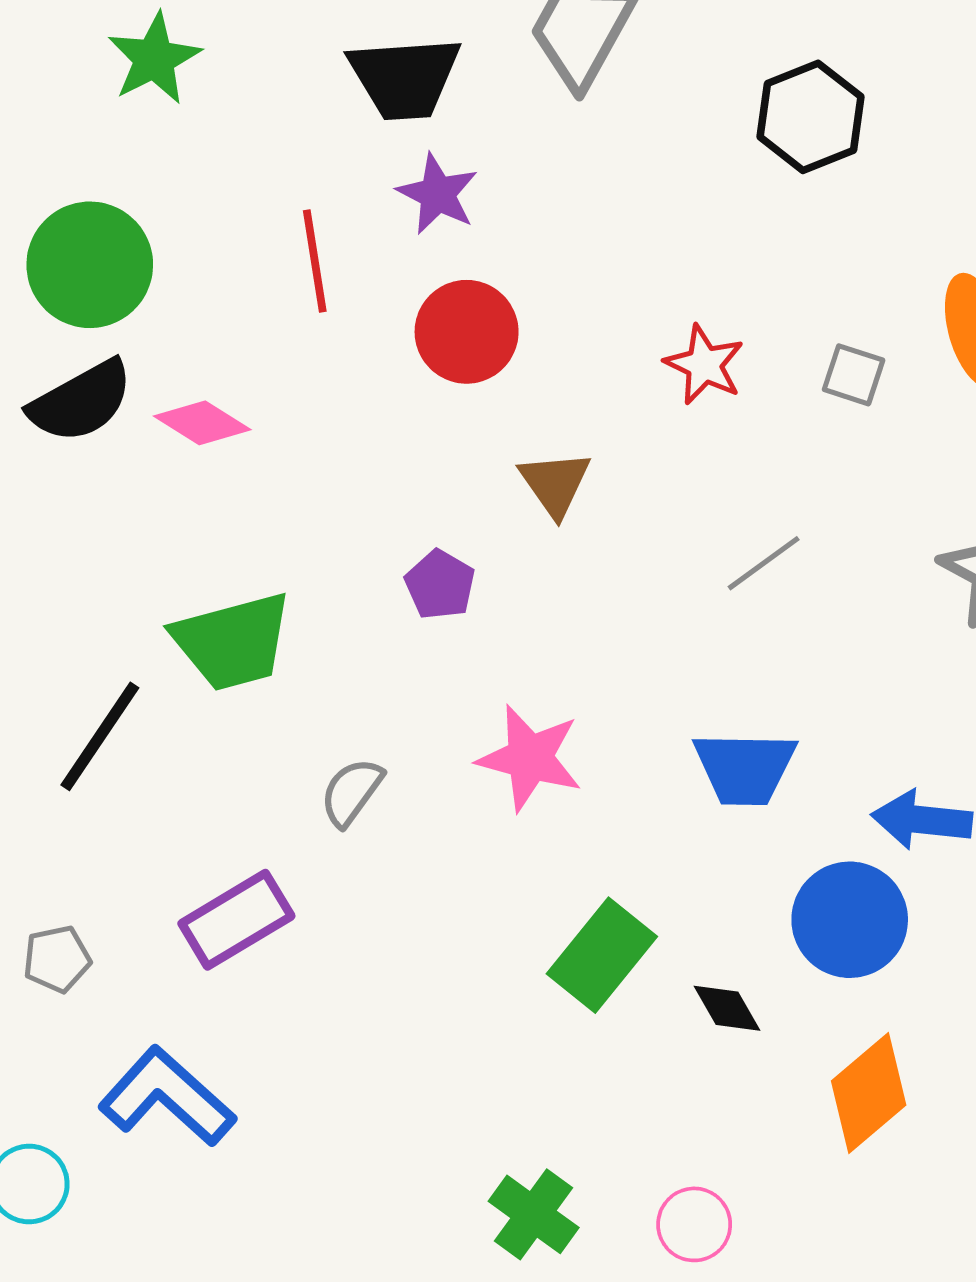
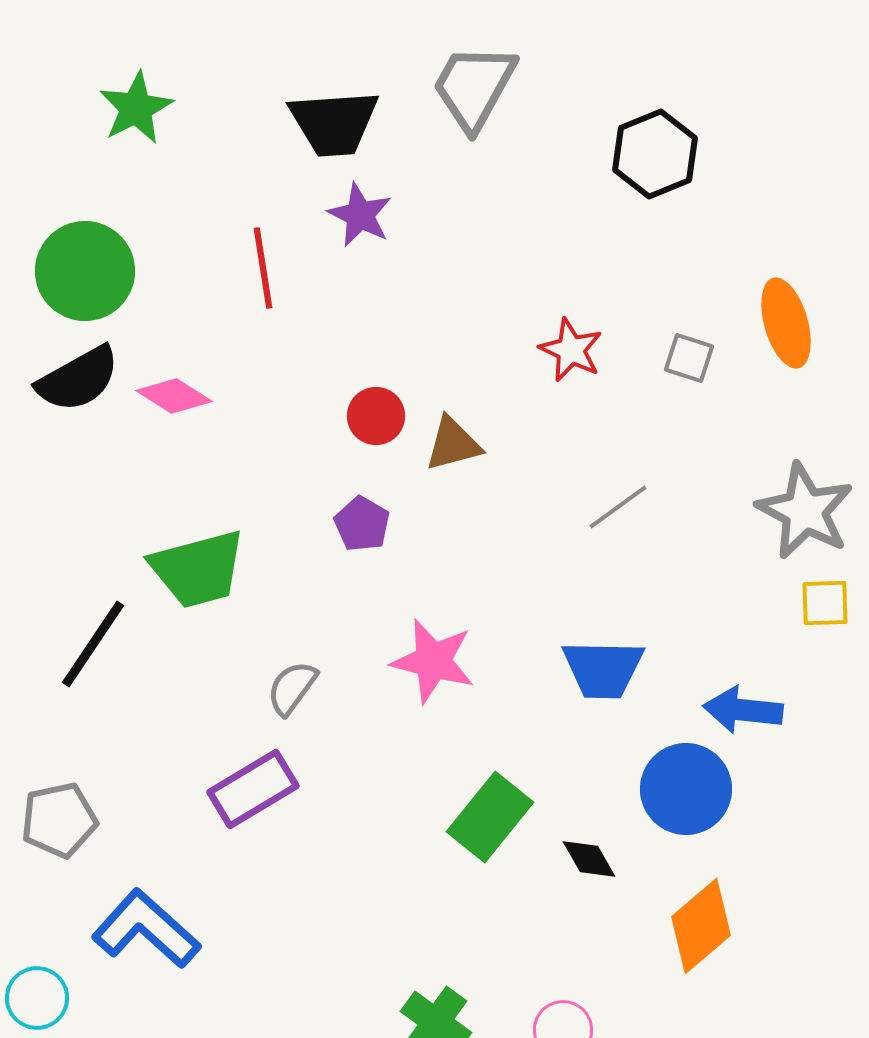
red circle: (467, 332) -> (376, 416), moved, size x0.7
brown triangle: (555, 484) -> (453, 444), turned 50
purple rectangle: (236, 920) -> (253, 789), moved
gray pentagon: (57, 959) -> (59, 820), size x1.4

